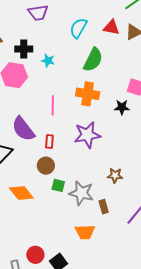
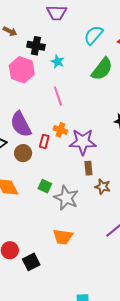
orange cross: (88, 94) -> (60, 130), moved, size x0.6
pink line: (53, 105) -> (58, 96), moved, turned -30
brown circle: (46, 166) -> (23, 153), moved
brown rectangle: (104, 207) -> (88, 168), moved

